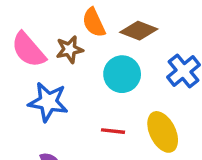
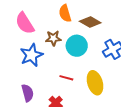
brown star: (69, 49) -> (53, 38), moved
blue star: (48, 102) -> (32, 55), turned 30

